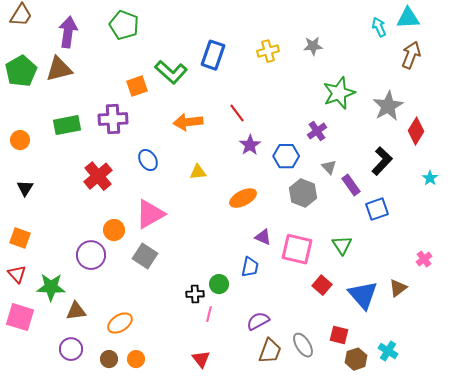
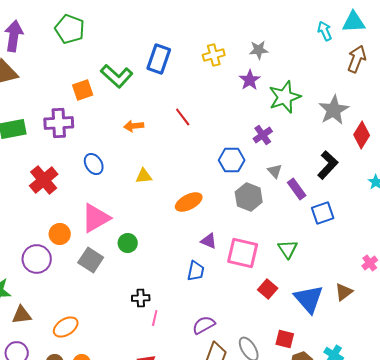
orange arrow: (188, 122) -> (134, 126), size x0.7
purple star: (250, 145) -> (250, 80), moved
green circle: (219, 284) -> (128, 243), moved

